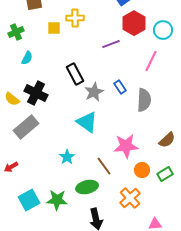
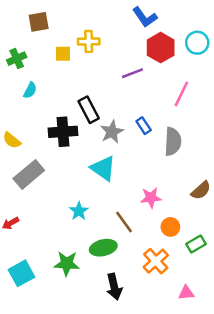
cyan circle: (163, 30) -> (197, 43), moved
black cross: (36, 93) -> (63, 132), moved, turned -30
pink star: (126, 146) -> (151, 198), size x0.7
green rectangle: (165, 174) -> (196, 244), moved
cyan square: (29, 200) -> (22, 273), moved

